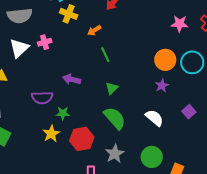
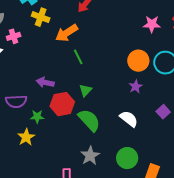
orange arrow: (94, 30) -> (67, 33), size x1.6
pink cross: (45, 42) -> (14, 36), moved
red hexagon: (82, 139) -> (62, 104), moved

